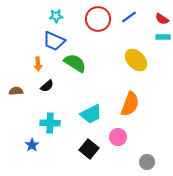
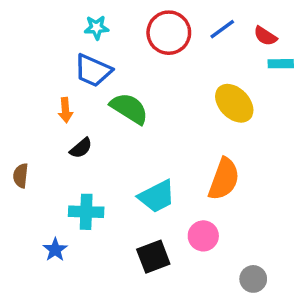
red semicircle: (162, 19) -> (265, 36), moved
brown semicircle: (16, 91) -> (21, 176), moved, turned -80
black square: (89, 149) -> (153, 257), turned 30

